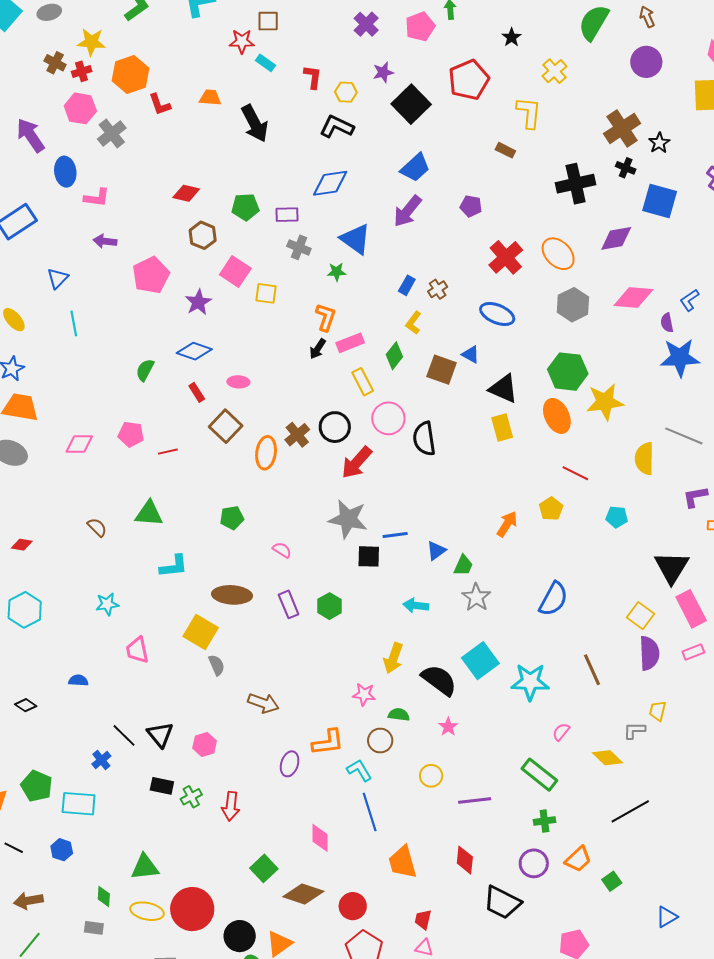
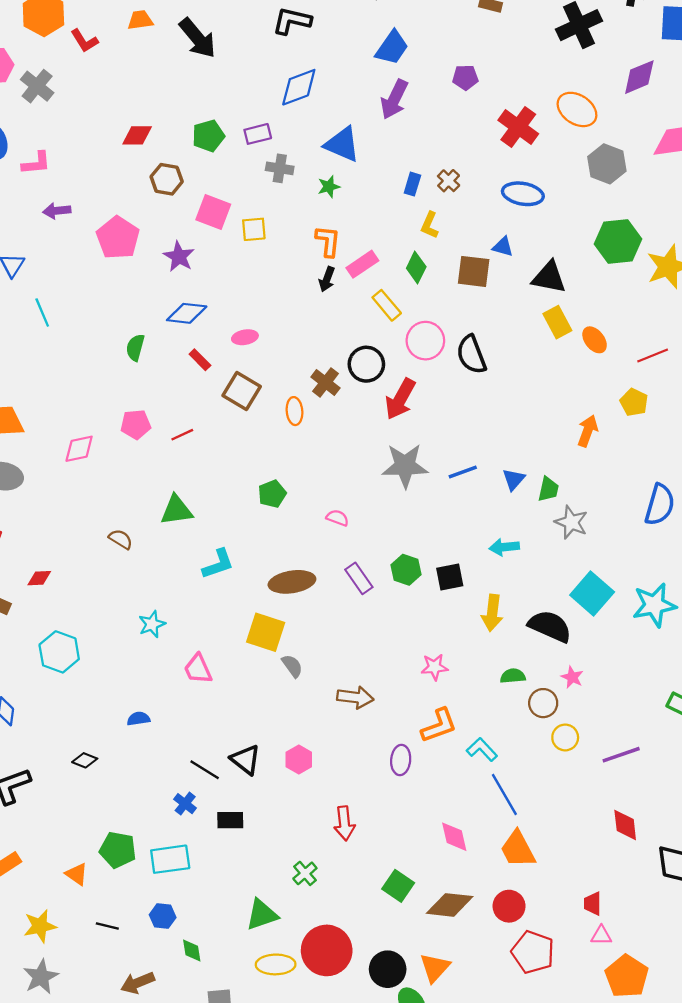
orange ellipse: (557, 416) -> (595, 340), moved, size x0.7
orange ellipse: (266, 453) -> (294, 411), size x0.7
red line: (575, 473) -> (653, 356), turned -36
black square: (369, 556) -> (450, 577), moved
pink star: (364, 694) -> (434, 667), moved
brown circle: (380, 741) -> (543, 703), moved
black rectangle: (162, 786) -> (230, 820), moved
green cross: (191, 797) -> (305, 873), moved
orange trapezoid: (403, 862) -> (518, 849), moved
green diamond: (104, 896) -> (192, 951), moved

